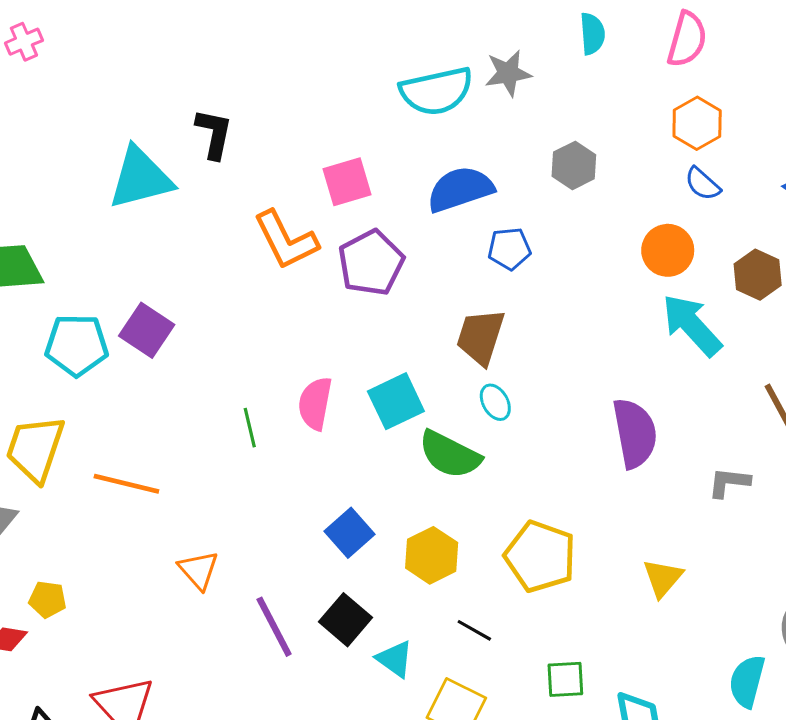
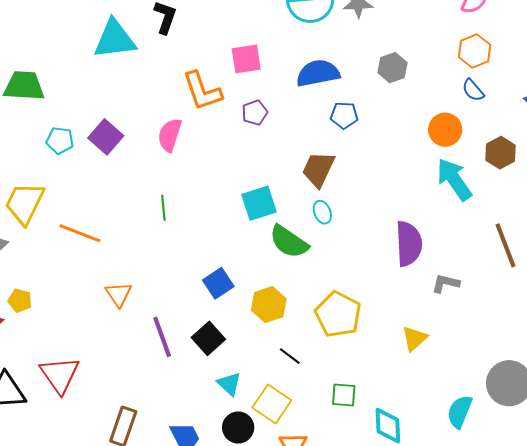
purple pentagon: (371, 263) -> (255, 113), size x0.6
cyan pentagon: (77, 345) -> (60, 140), size x0.7
pink semicircle: (315, 403) -> (170, 135), moved
gray L-shape: (729, 482) -> (446, 283), moved
cyan triangle: (395, 659) -> (229, 384), moved

